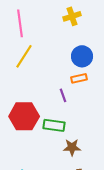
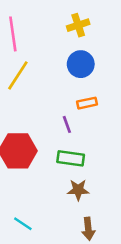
blue circle: (82, 56) -> (81, 64), moved
green rectangle: (54, 125) -> (71, 158), moved

